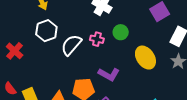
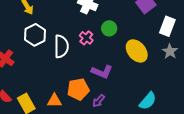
pink cross: (97, 39) -> (86, 38), turned 32
white semicircle: (71, 45) -> (61, 46), turned 145

